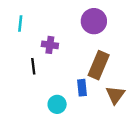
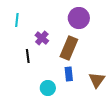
purple cross: (50, 45) -> (42, 38), turned 32
brown rectangle: (99, 65) -> (69, 48), moved

